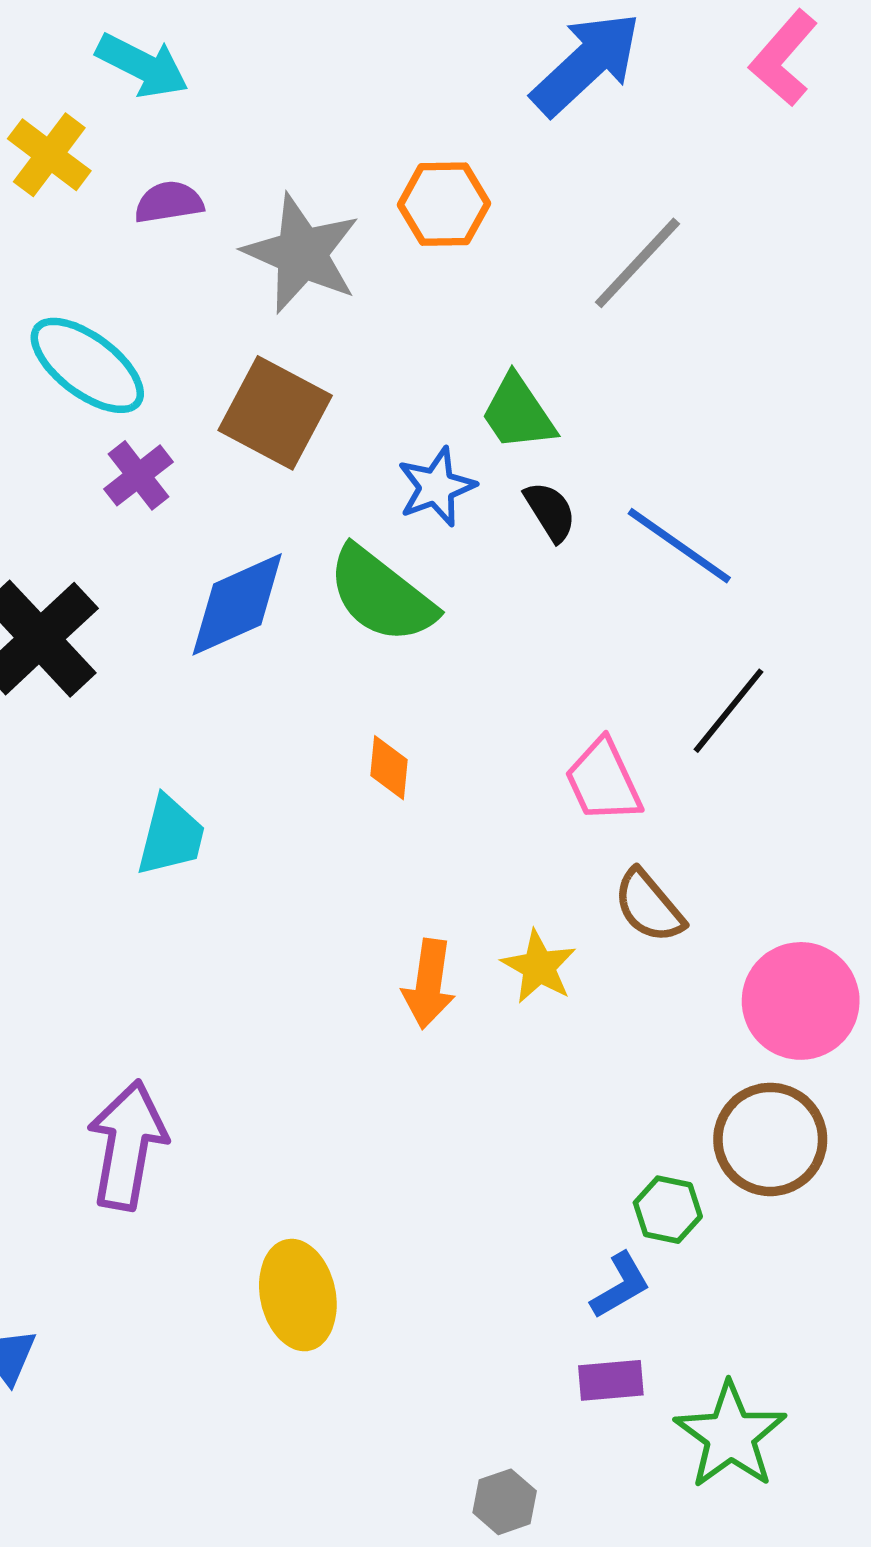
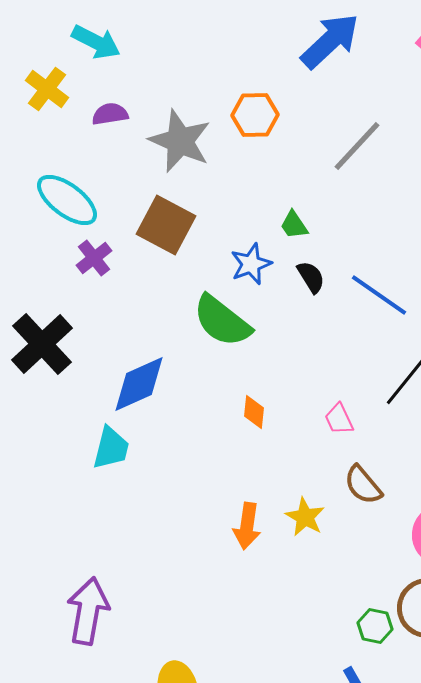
green trapezoid: (518, 413) -> (294, 225), size x0.7
blue diamond: (237, 604) -> (139, 384), moved
orange diamond: (389, 768) -> (254, 412), moved
pink trapezoid: (603, 781) -> (339, 419), size x0.7
green hexagon: (668, 1210) -> (375, 626), moved

